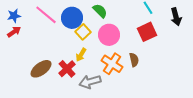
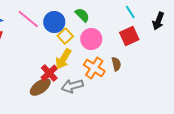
black arrow: (176, 17) -> (158, 21), turned 36
yellow arrow: (81, 55) -> (63, 59), size x1.5
brown ellipse: (41, 69) -> (40, 87), moved

